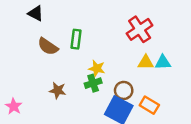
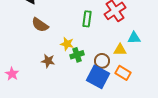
green rectangle: (76, 39) -> (87, 19), moved
yellow triangle: (146, 62) -> (120, 50), moved
yellow star: (97, 68) -> (67, 44), moved

